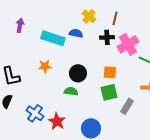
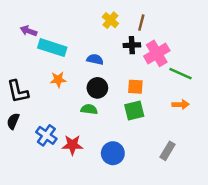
purple arrow: (20, 25) -> (29, 31), turned -80
blue semicircle: (76, 33) -> (95, 59), moved
cyan rectangle: (53, 38) -> (52, 48), moved
gray rectangle: (127, 106) -> (167, 151), moved
red star: (57, 121) -> (72, 145), turned -30

